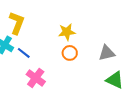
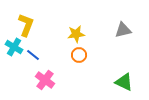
gray triangle: (107, 53) -> (123, 30), moved

